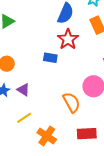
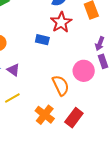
red rectangle: (87, 134) -> (74, 118), turned -54
orange cross: (47, 136) -> (45, 115), moved

